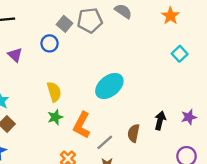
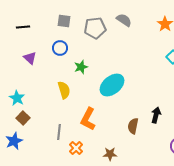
gray square: (64, 24) -> (64, 21), moved, turned -32
green star: (55, 117) -> (81, 67), moved
gray line: (105, 142) -> (59, 132), moved, turned -42

